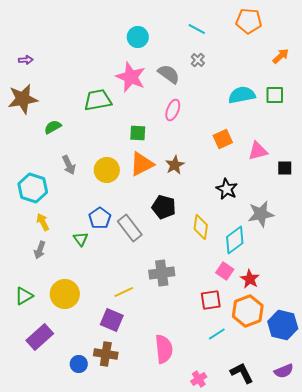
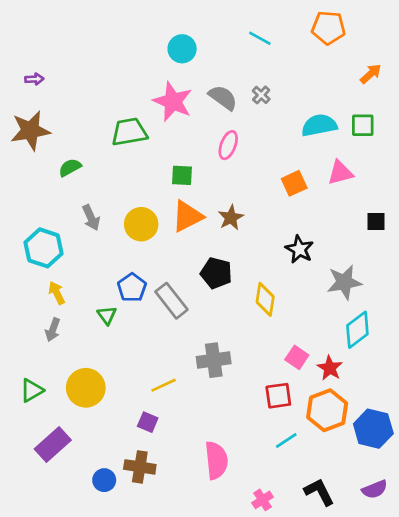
gray cross: (198, 60) -> (261, 95), moved
pink triangle: (258, 151) -> (340, 173), moved
cyan diamond: (235, 240) -> (357, 330), moved
purple square: (112, 320) -> (148, 422), size x0.7

